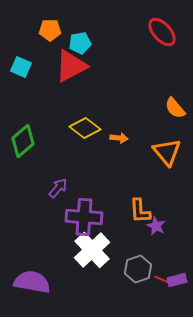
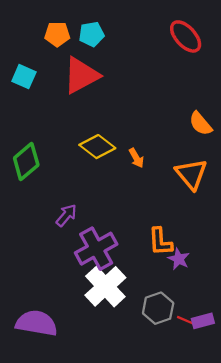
cyan pentagon: (80, 43) -> (92, 34), moved
orange arrow: (119, 138) -> (136, 158), turned 54
purple cross: (84, 217) -> (96, 249), turned -33

